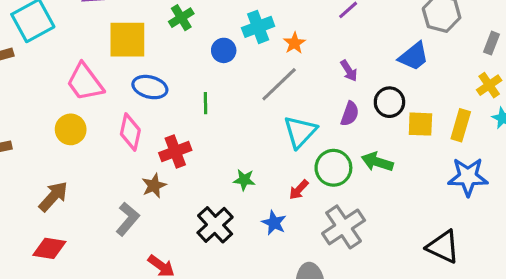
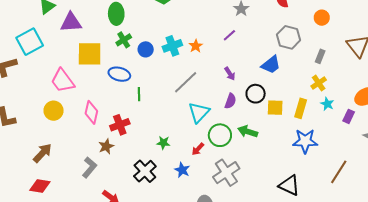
orange star: (294, 43) -> (196, 46), moved
blue circle: (224, 50) -> (146, 49), moved
blue ellipse: (150, 87) -> (119, 74), moved

